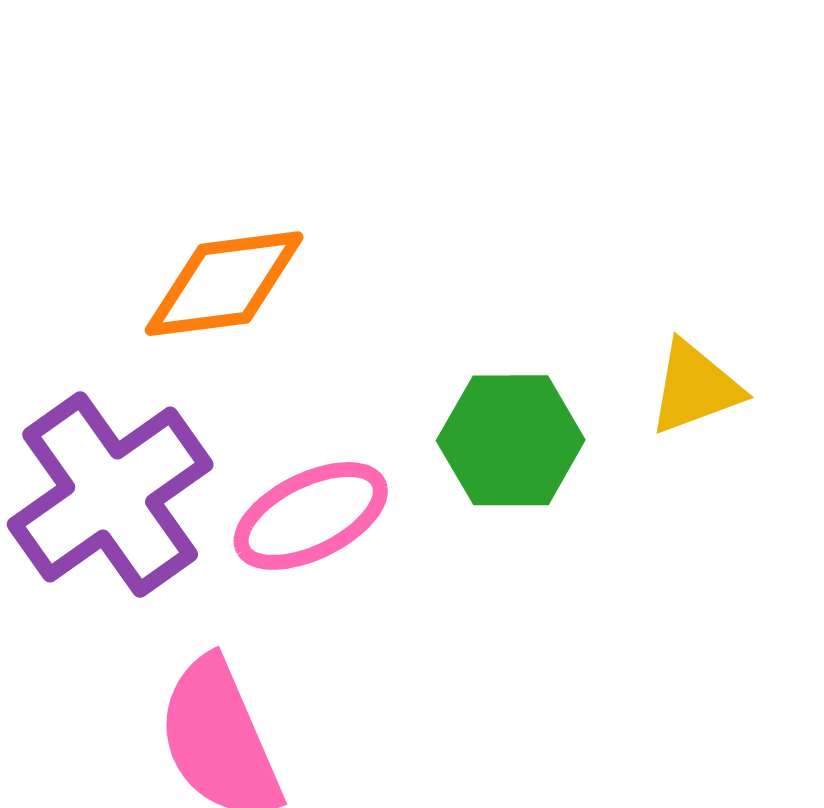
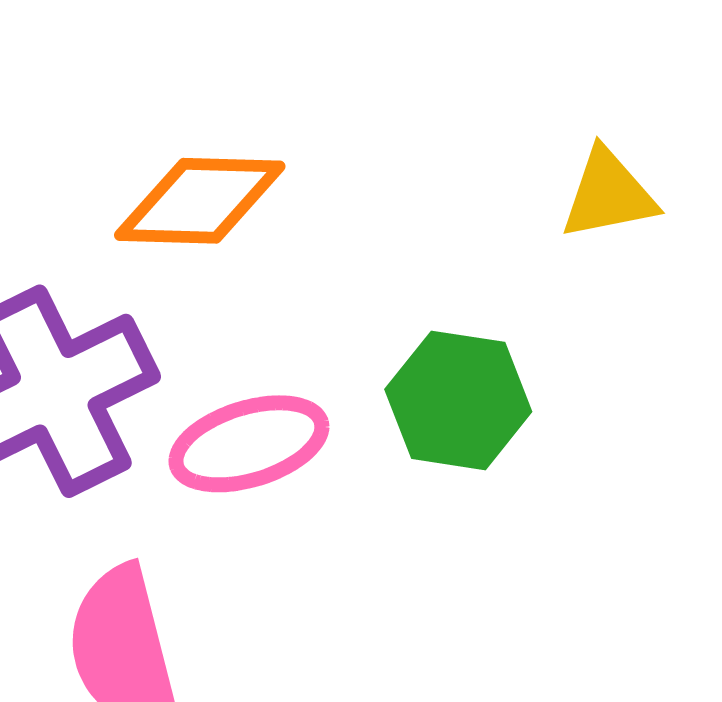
yellow triangle: (695, 388) -> (608, 194), moved

